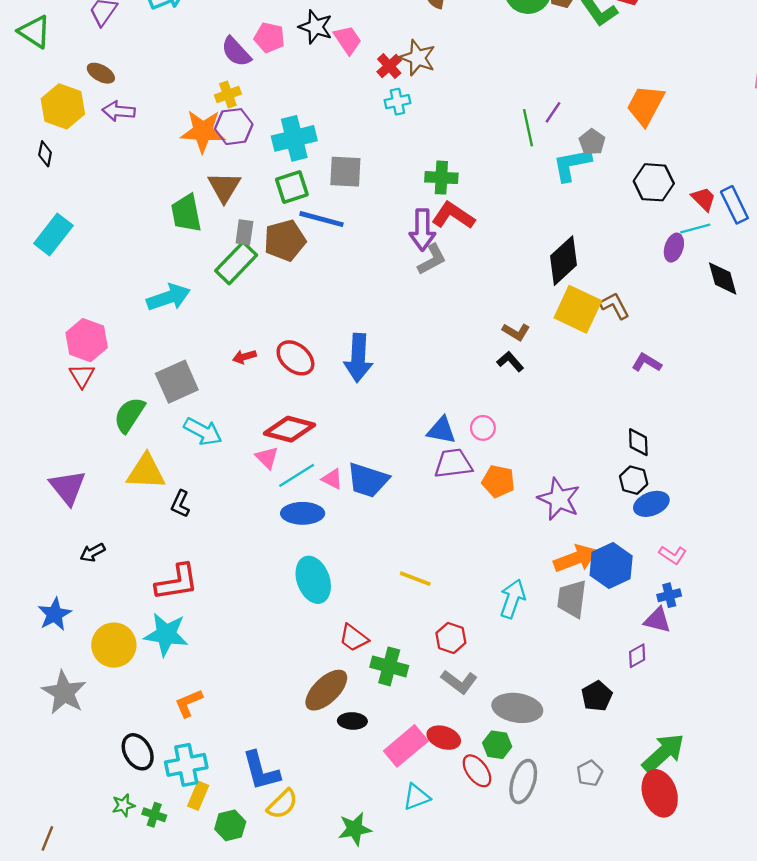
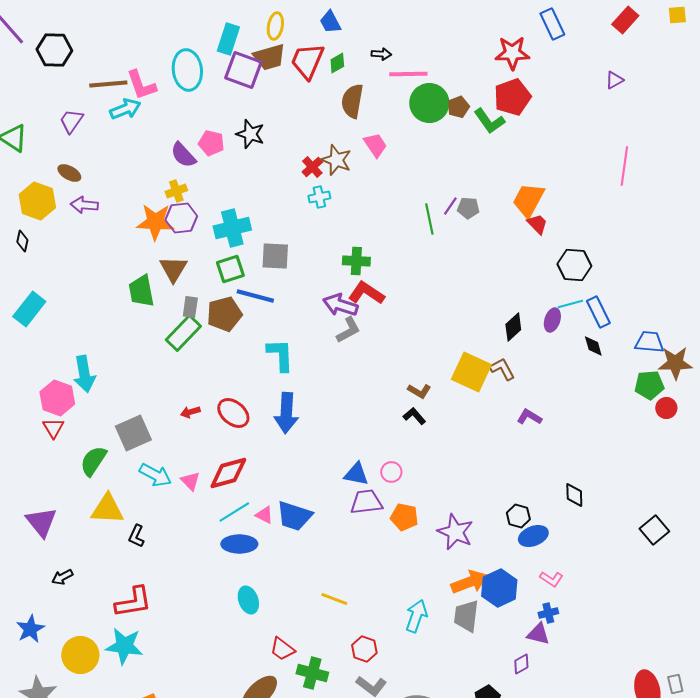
pink trapezoid: (348, 40) -> (375, 145), moved
gray pentagon: (592, 142) -> (468, 208), moved, turned -30
cyan L-shape: (572, 165) -> (280, 355), moved, turned 99
black hexagon: (654, 182) -> (574, 265), moved
red trapezoid: (704, 199) -> (537, 224), moved
blue rectangle: (734, 205) -> (598, 312), moved
purple arrow: (422, 230) -> (340, 305), turned 108
black diamond: (564, 261) -> (513, 327), moved, size x0.7
black diamond: (723, 278) -> (593, 346), size x0.7
cyan arrow: (168, 297) -> (84, 374), moved, turned 99
red diamond: (290, 429) -> (228, 473), turned -30
black diamond: (638, 442) -> (574, 495), moved
pink triangle: (267, 458) -> (190, 481), moved
cyan ellipse: (313, 580) -> (248, 600), size x0.7

